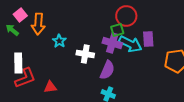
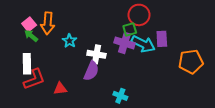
pink square: (20, 15) -> (29, 24), moved
green arrow: (12, 30) -> (31, 36), moved
purple semicircle: (107, 70) -> (91, 71), moved

